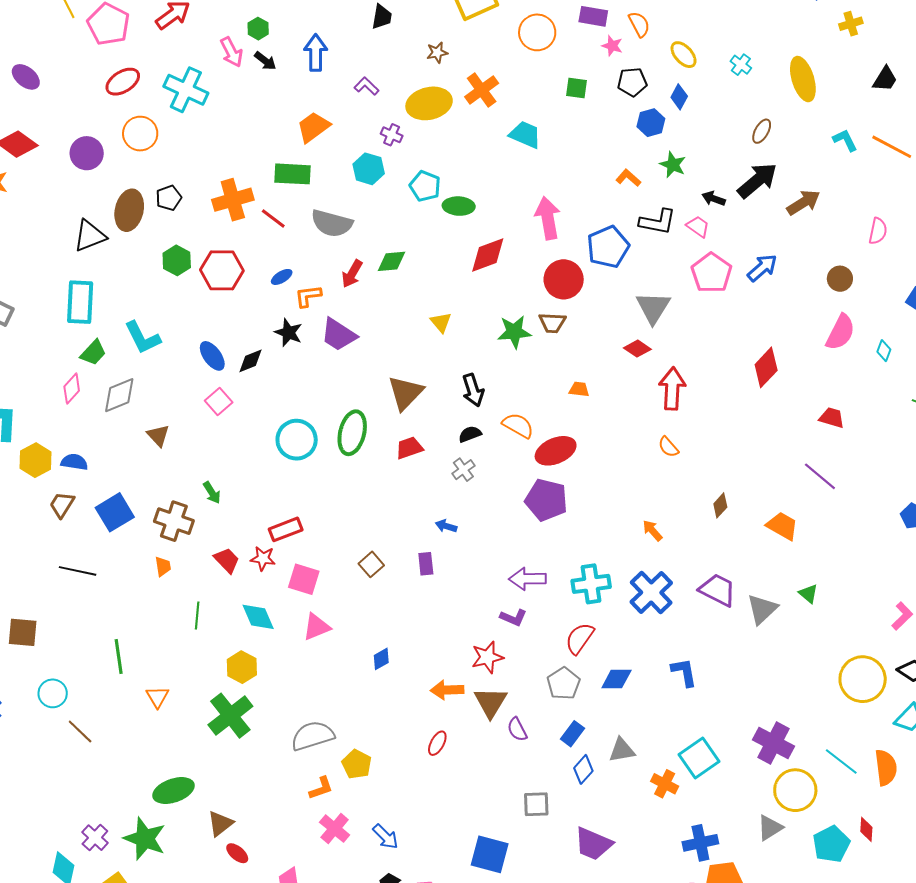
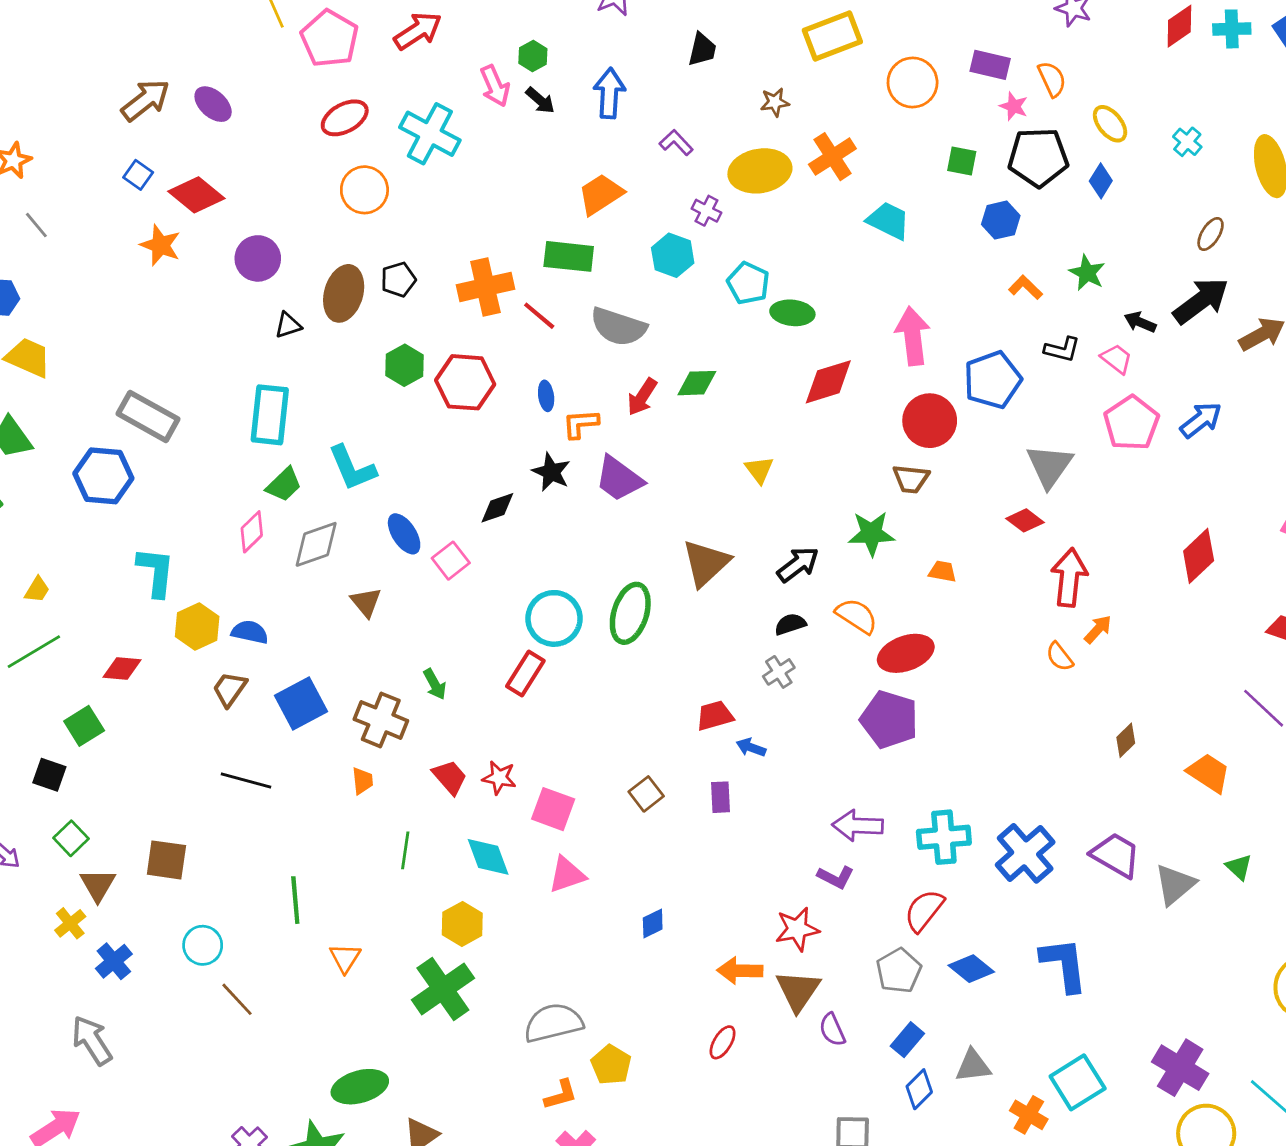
black pentagon: (632, 82) -> (1038, 157), size x1.5
blue hexagon: (651, 123) -> (1001, 220), moved
purple circle: (87, 153) -> (258, 258), moved
black L-shape: (658, 222) -> (1062, 349), size x0.7
black triangle: (90, 236) -> (288, 325), size x0.6
blue ellipse: (282, 277) -> (546, 396), turned -70
green star: (514, 332) -> (871, 534), moved
blue ellipse: (212, 356) -> (404, 534), moved
black arrow: (473, 390) -> (798, 564), turned -112
red trapezoid: (409, 448) -> (715, 716), moved
red rectangle: (286, 529) -> (525, 673), moved, turned -40
orange arrow: (652, 530) -> (1098, 629), moved, turned 80
blue L-shape: (684, 672) -> (1064, 965), size x1.4
blue diamond: (616, 679) -> (971, 969), turned 36

